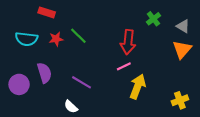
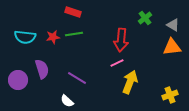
red rectangle: (47, 12) -> (73, 12), moved
green line: (78, 36) -> (74, 34), turned -54
orange triangle: (182, 50) -> (172, 47), turned 42

